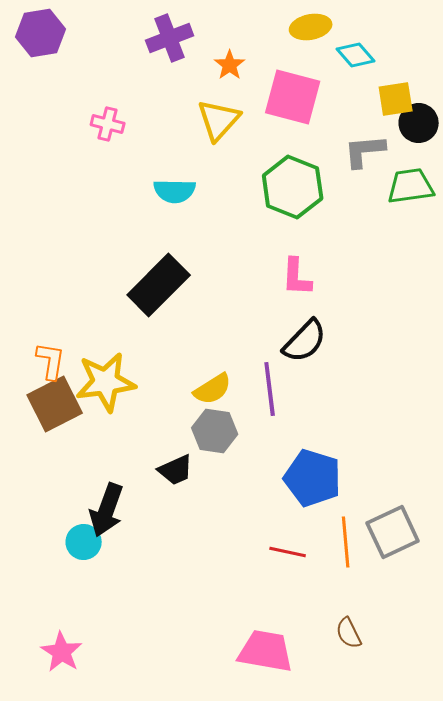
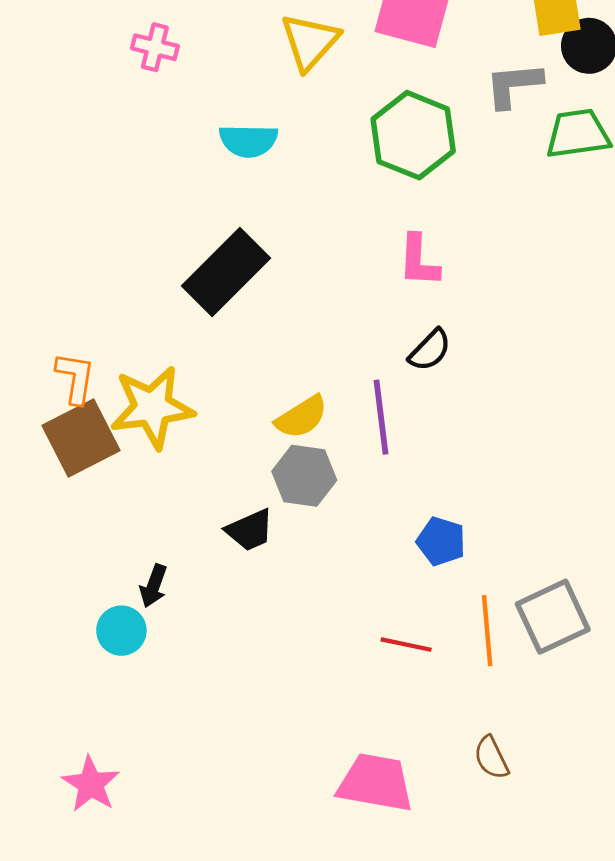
black semicircle: (305, 341) -> (430, 350), size x0.7
blue pentagon: (313, 478) -> (441, 541), size x0.6
black arrow: (107, 510) -> (154, 586), size x0.6

